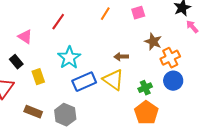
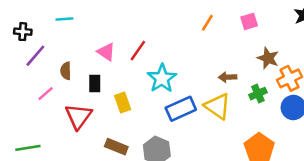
red line: (58, 22) -> (138, 51), moved
black rectangle: (16, 62) -> (95, 83), turned 40
green cross: (145, 88) -> (258, 94), moved

